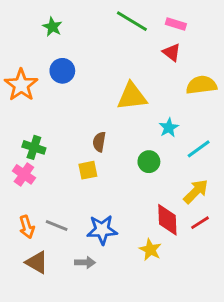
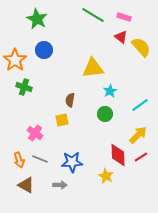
green star: (52, 27) -> (37, 19), size x1.5
yellow semicircle: (201, 85) -> (141, 47), moved, turned 55
cyan star: (169, 128) -> (110, 91), moved
green cross: (34, 147) -> (24, 87), moved
pink cross: (24, 174) -> (35, 133), moved

